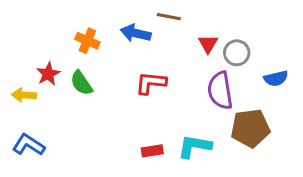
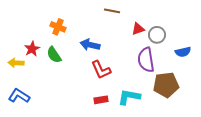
blue arrow: (136, 33) -> (90, 45), moved
red triangle: (208, 44) -> (138, 29), turned 40
red L-shape: (151, 83) -> (101, 70), moved, turned -120

